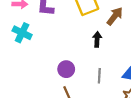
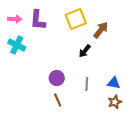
black arrow: (97, 39) -> (85, 51), turned -144

